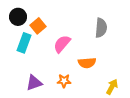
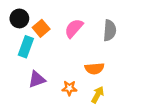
pink semicircle: (62, 44) -> (74, 28), moved
purple triangle: (34, 83) -> (37, 79), moved
yellow arrow: (112, 87) -> (98, 95), moved

